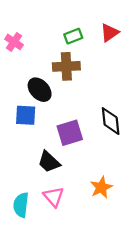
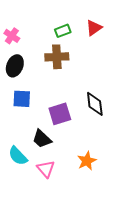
black ellipse: (40, 90) -> (15, 66), moved, turned 65
cyan semicircle: (21, 205) -> (18, 156), moved, turned -50

